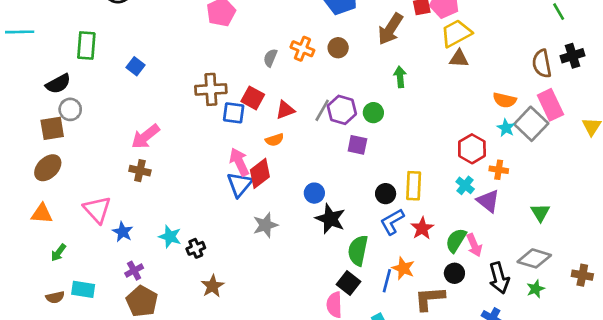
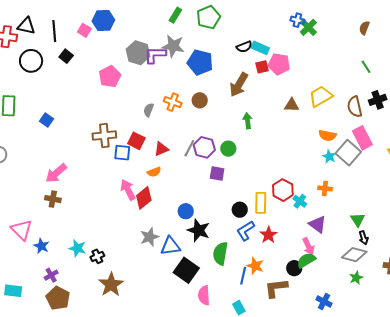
yellow trapezoid: (456, 33) -> (321, 96), moved
red hexagon: (472, 149) -> (283, 190), moved
blue triangle: (240, 184) -> (170, 246), moved, turned 45
purple triangle: (488, 201) -> (318, 224), moved
green semicircle: (456, 240) -> (306, 260), moved, turned 30
black arrow: (499, 278) -> (363, 238), moved, size x0.6
black square: (349, 283) -> (186, 270), moved, size x1.4
brown star: (213, 286) -> (111, 285), size x1.4

